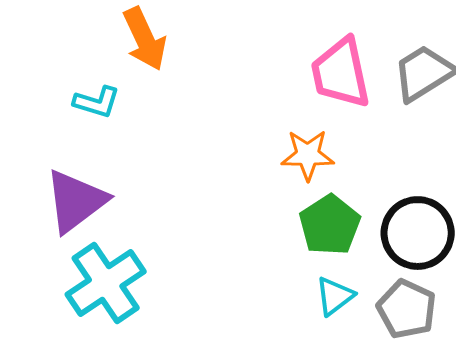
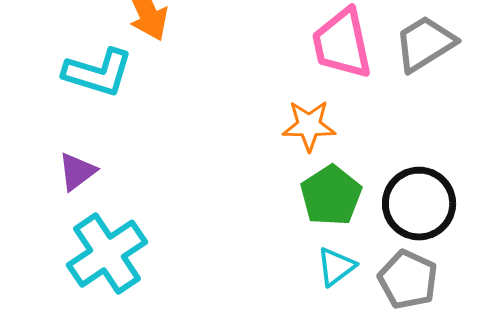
cyan L-shape: (97, 102) -> (98, 73), size x1.5
purple triangle: (76, 201) -> (77, 172), size x0.6

